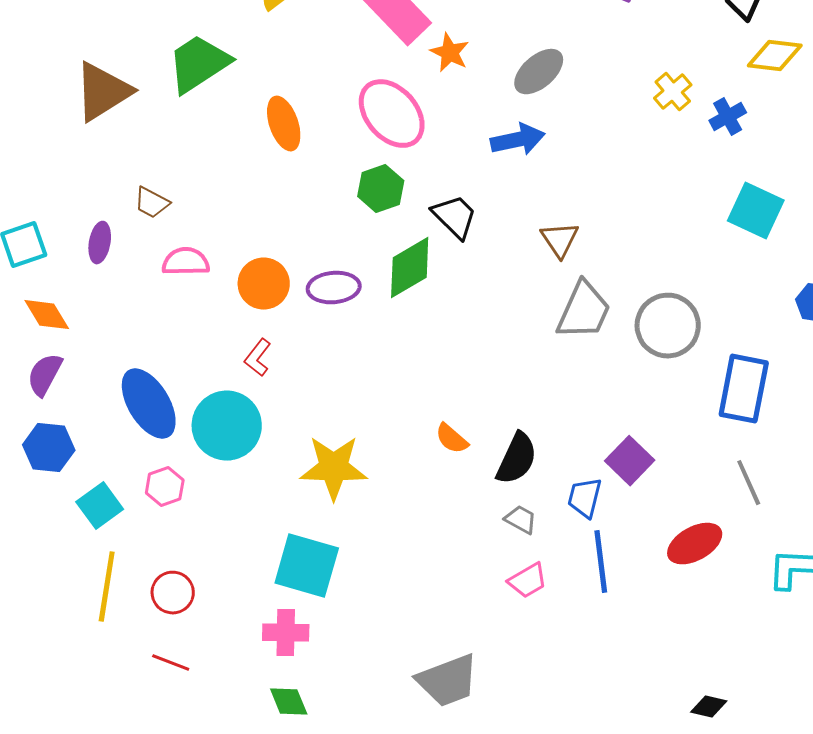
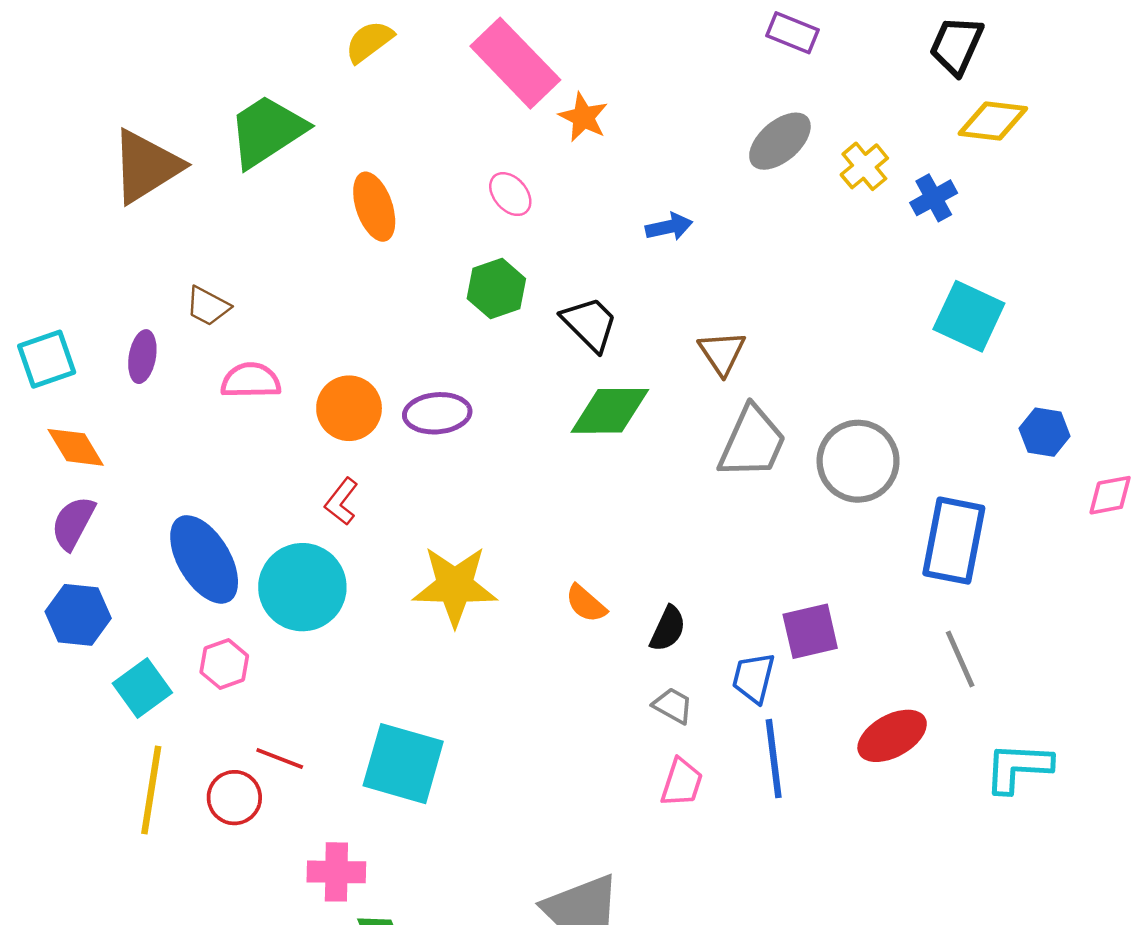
gray ellipse: (539, 72) -> (780, 141), moved
pink ellipse: (392, 114) -> (510, 194), size x0.5
blue arrow: (518, 140) -> (669, 227), size x0.7
green diamond: (410, 268) -> (610, 411), moved, turned 30
black semicircle: (517, 459) -> (668, 629), size x0.7
purple square: (630, 461) -> (810, 631), turned 33
yellow star: (334, 468) -> (455, 586), moved
pink trapezoid: (528, 581) -> (682, 782), turned -42
pink cross: (286, 633) -> (336, 872), moved
red line: (171, 663) -> (280, 759), moved

